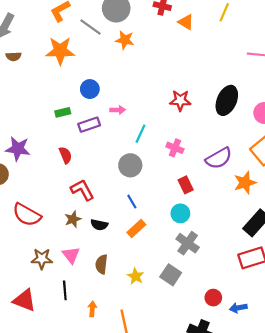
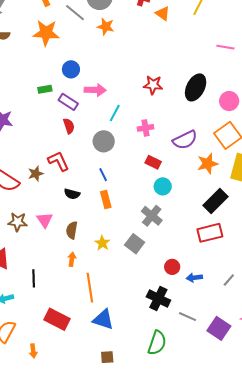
pink arrow: (118, 110) -> (95, 90), size x1.5
purple rectangle: (89, 125) -> (68, 102), turned 48
pink cross: (175, 148) -> (145, 128), turned -35
red semicircle: (65, 155) -> (69, 126), moved
red rectangle: (186, 185) -> (153, 162), turned -42
cyan circle: (180, 213) -> (163, 186), moved
brown star: (73, 219) -> (36, 174), moved
orange rectangle: (136, 229) -> (106, 199), turned -66
black line: (65, 290) -> (34, 278), moved
orange arrow: (92, 309) -> (72, 259), moved

